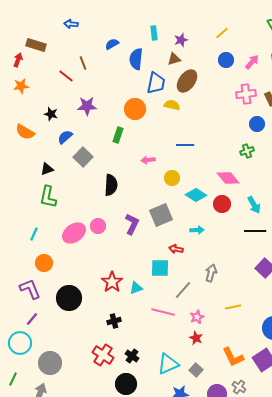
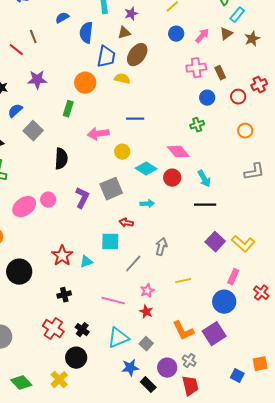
pink arrow: (148, 160) -> (98, 134), size x1.5
pink line: (163, 312) -> (113, 301), moved

